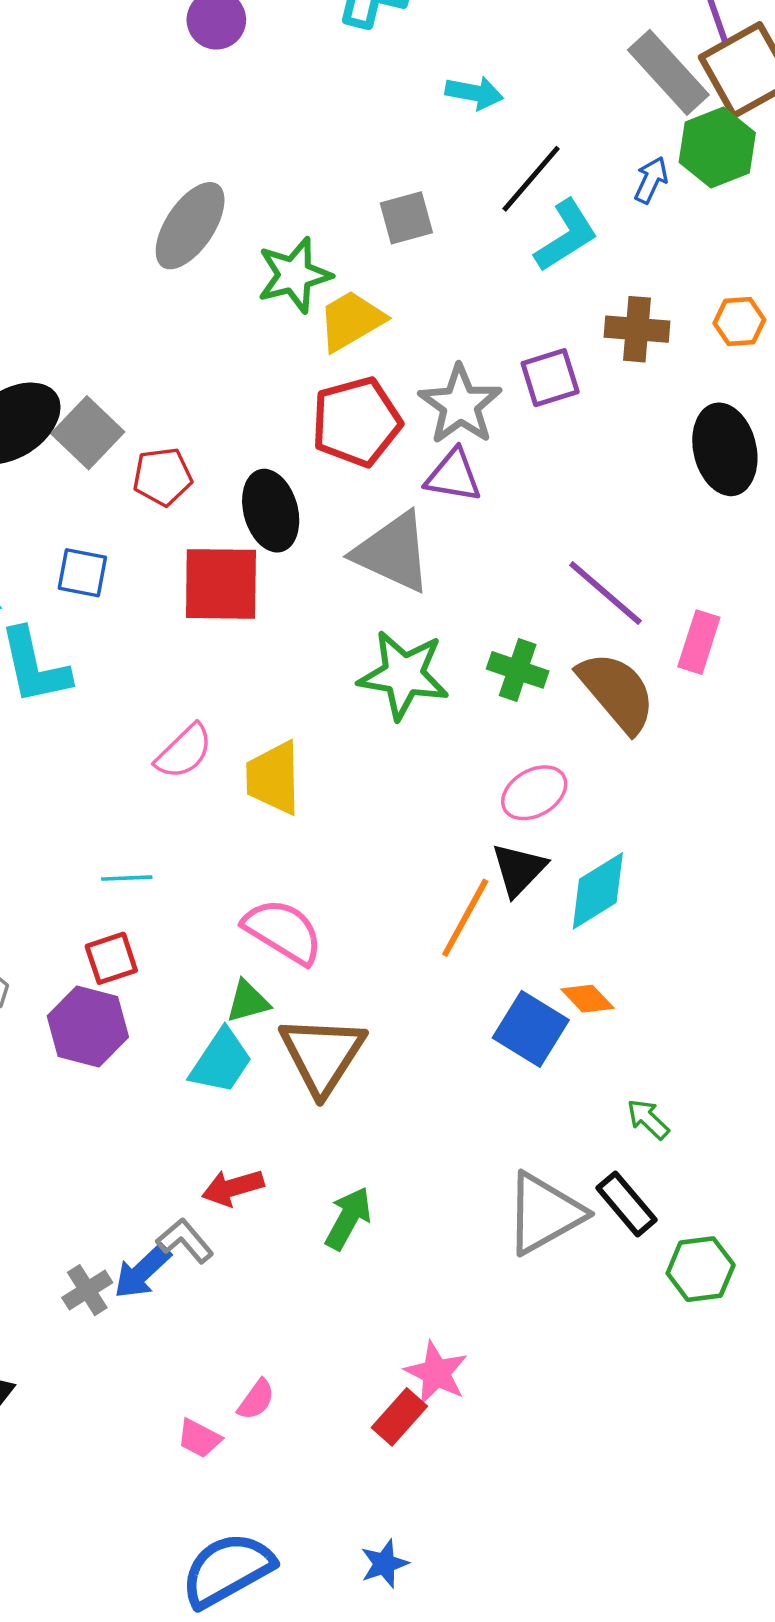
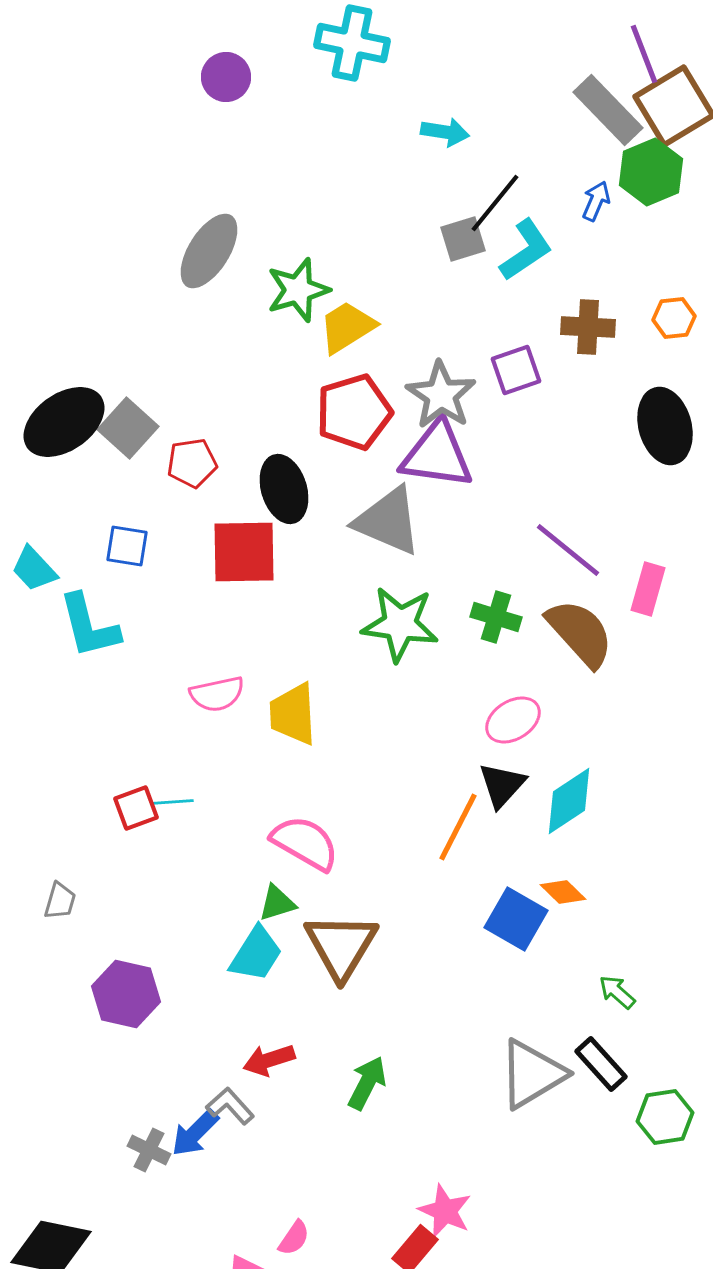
gray square: (406, 218) -> (463, 239), moved
purple triangle: (453, 476) -> (437, 455), size x1.5
pink semicircle: (184, 751) -> (217, 694), turned 34
red square: (111, 958) -> (136, 808), moved
purple hexagon: (88, 1026) -> (126, 994), moved
gray cross: (87, 1290) -> (149, 1150), turned -30

